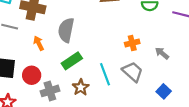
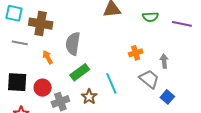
gray arrow: (162, 53) -> (164, 61), turned 48
gray trapezoid: (133, 72) -> (149, 79), moved

